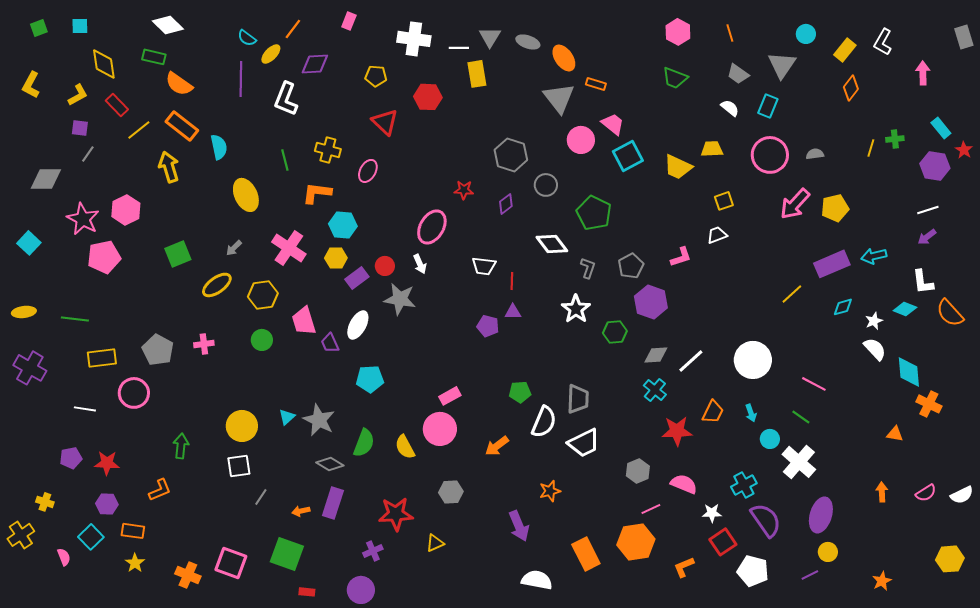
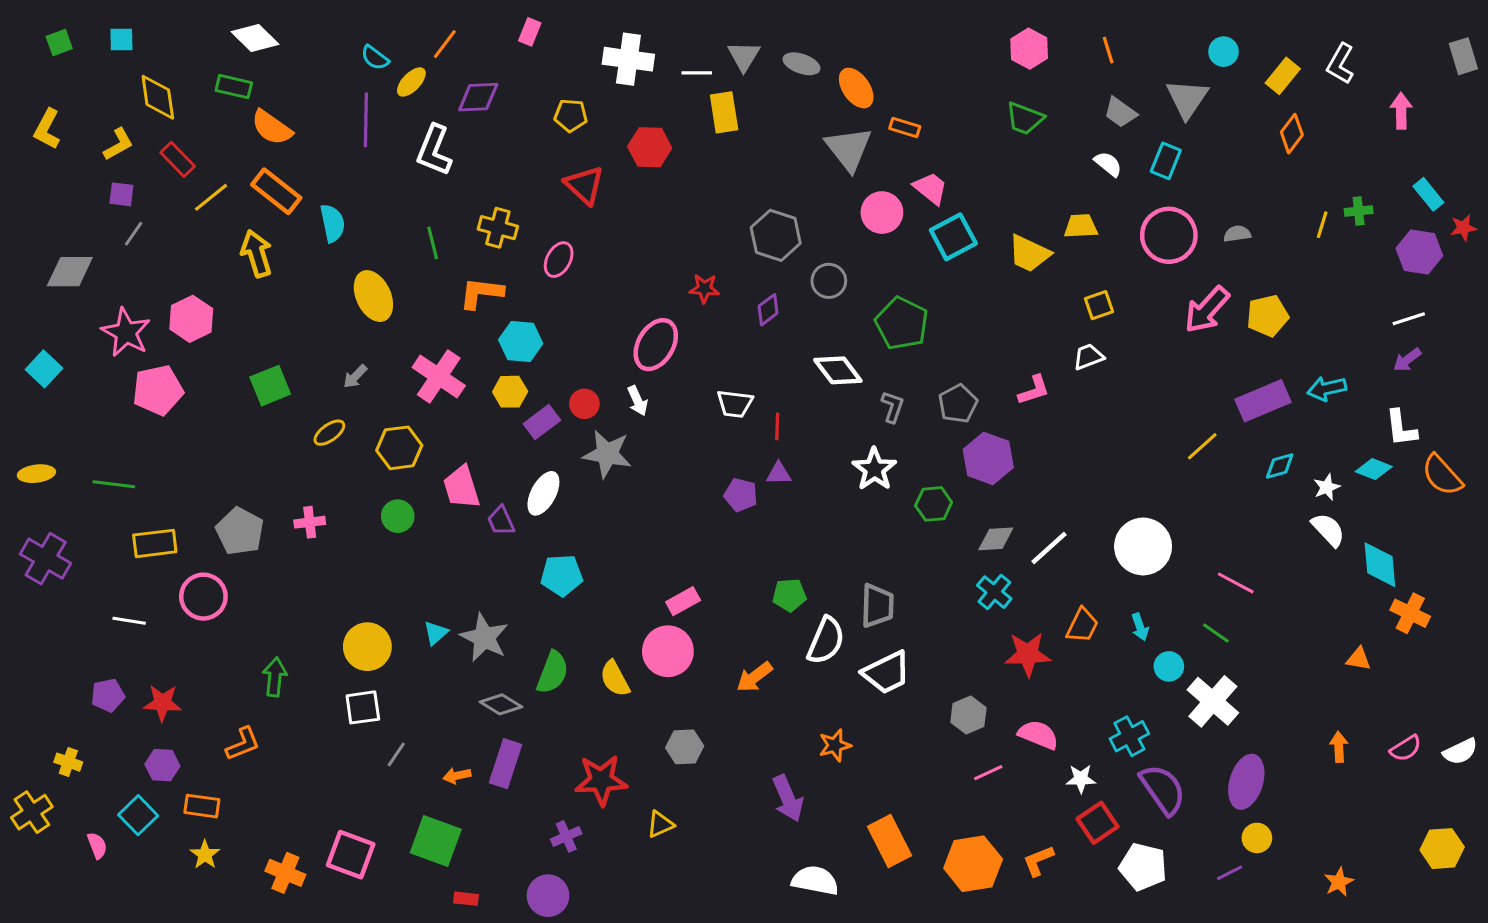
red star: (964, 150) -> (1463, 228), turned 30
yellow ellipse: (217, 285) -> (329, 433), size x0.7
orange hexagon: (636, 542) -> (973, 864), moved

